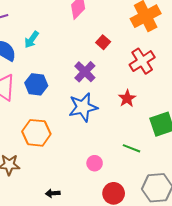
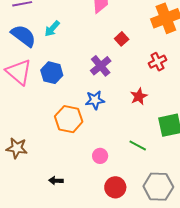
red cross: (142, 61) -> (157, 62), size x0.7
blue star: (83, 107) -> (95, 100), size x0.7
orange hexagon: (36, 133) -> (69, 119), moved

